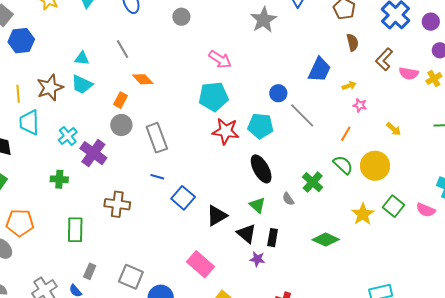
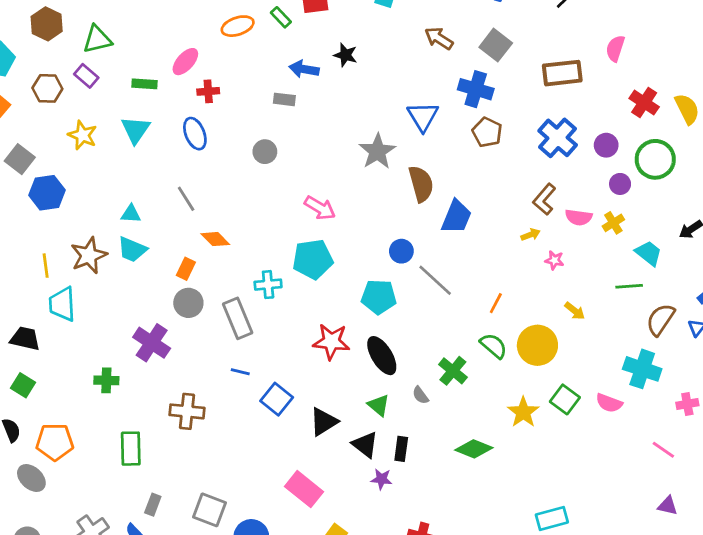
brown semicircle: (352, 42) -> (421, 184), moved, size x1.5
yellow arrow: (349, 86) -> (531, 235), moved
pink star: (360, 105) -> (554, 260), moved
yellow arrow: (394, 129) -> (575, 311), moved
red star: (226, 131) -> (331, 342), moved
cyan cross: (68, 136) -> (268, 285), moved, turned 36

